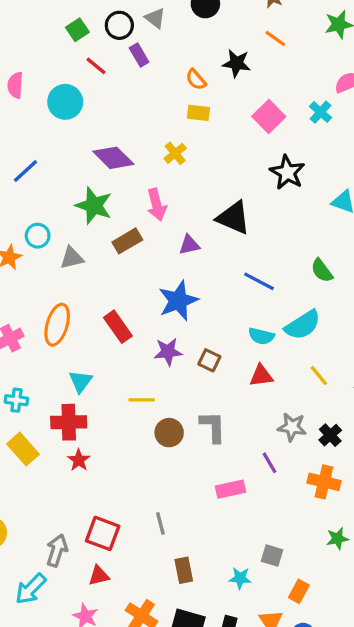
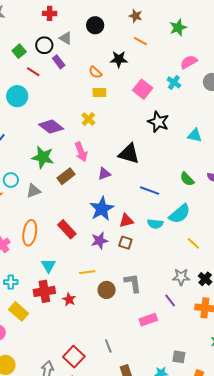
red triangle: (261, 376) -> (126, 221), moved
red star: (79, 460) -> (69, 299), moved
red square: (103, 533) -> (74, 357), turned 30

